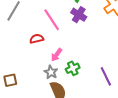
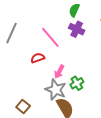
gray star: (51, 72) -> (56, 90), size x1.5
brown square: (10, 80) -> (23, 106), moved, turned -32

